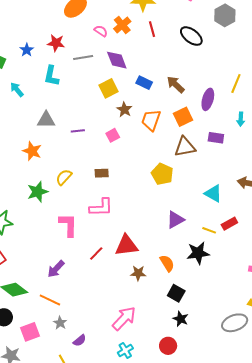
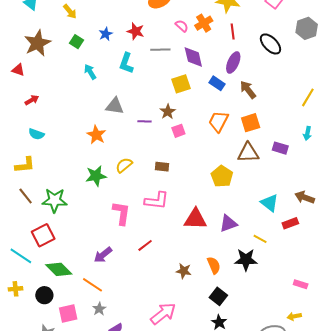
purple ellipse: (208, 99) -> (233, 62), moved
brown star: (124, 110) -> (168, 112), moved
red rectangle: (229, 224) -> (290, 223), moved
red triangle: (126, 245) -> (195, 219), moved

